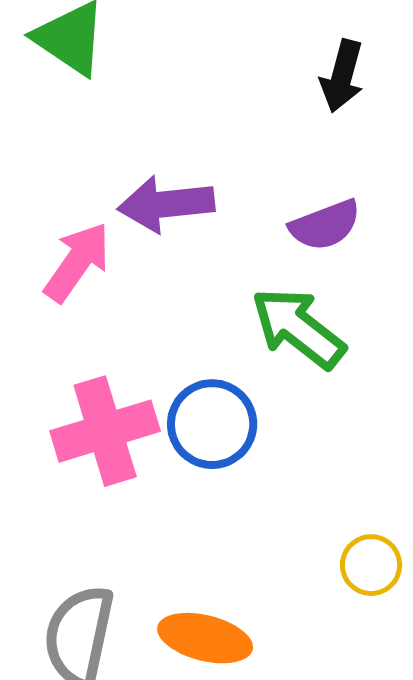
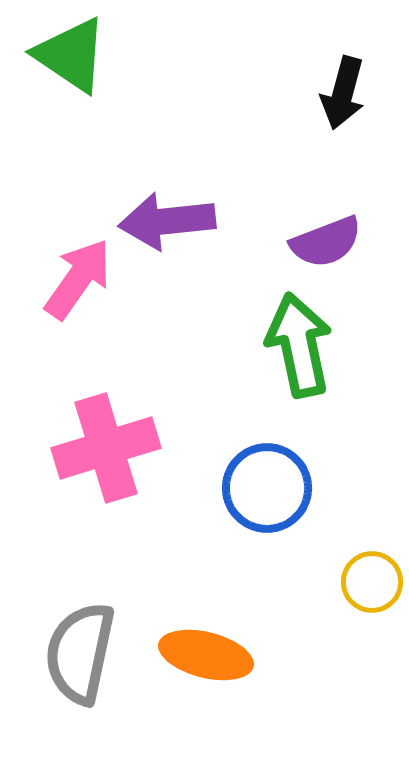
green arrow: (298, 328) -> (299, 345), turned 40
blue circle: (212, 424) -> (267, 488), moved

